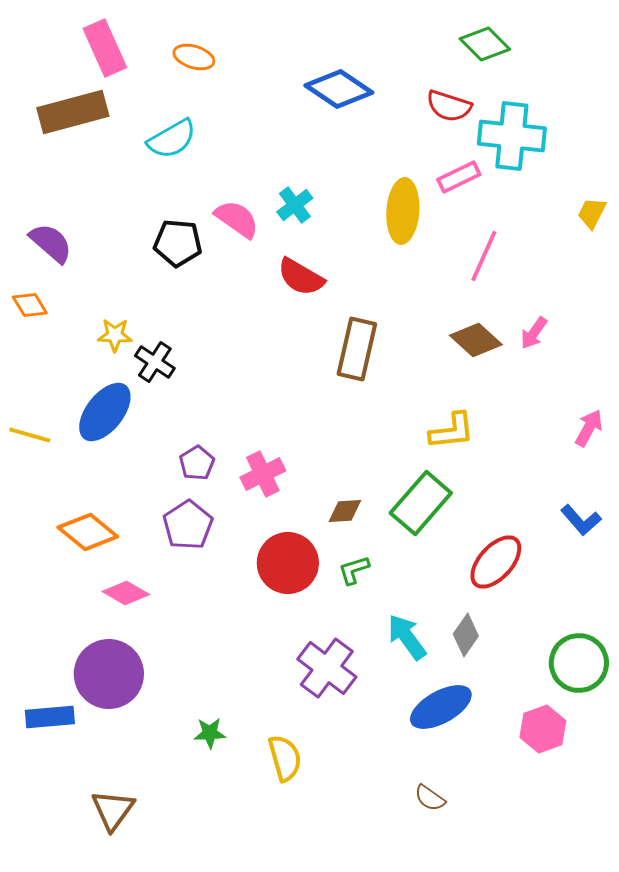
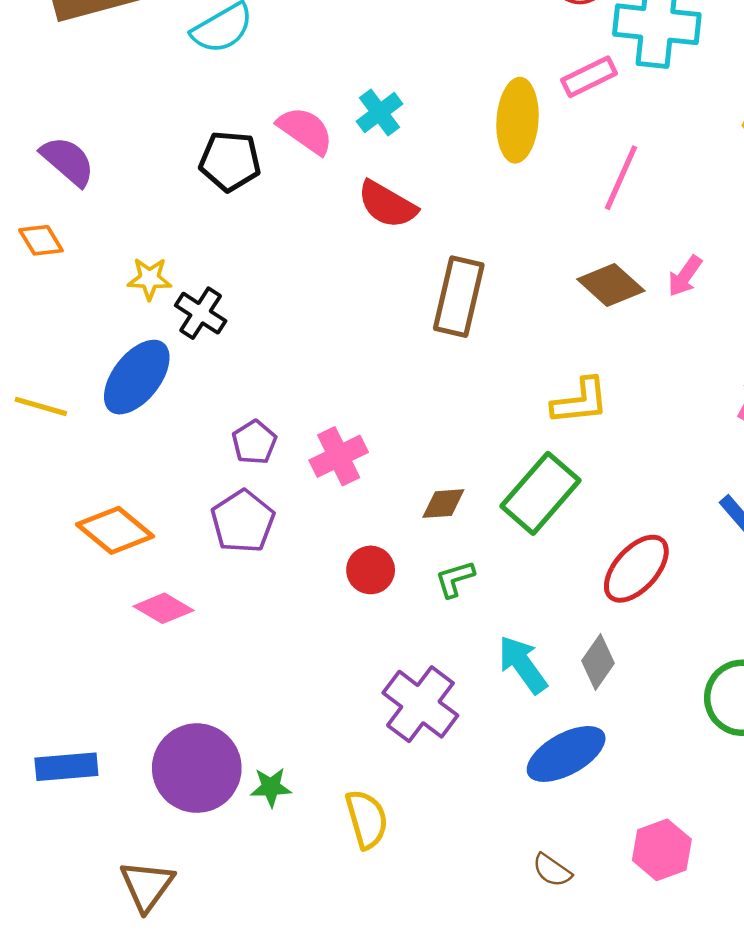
red circle: (288, 563) -> (371, 570), size x0.6
purple circle: (109, 674) -> (197, 768), moved
pink hexagon: (543, 729) -> (662, 850), moved

